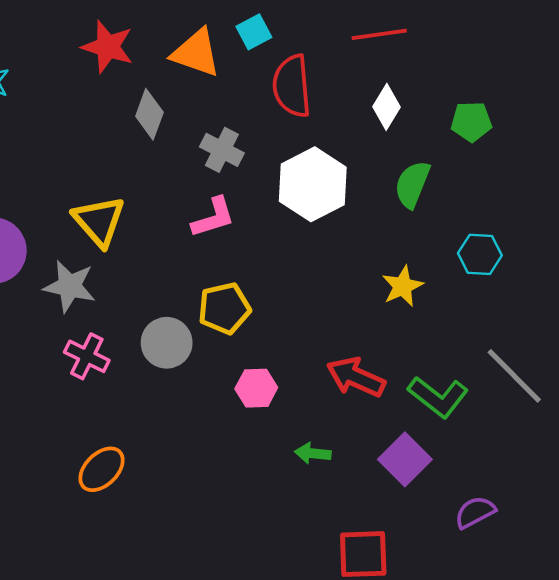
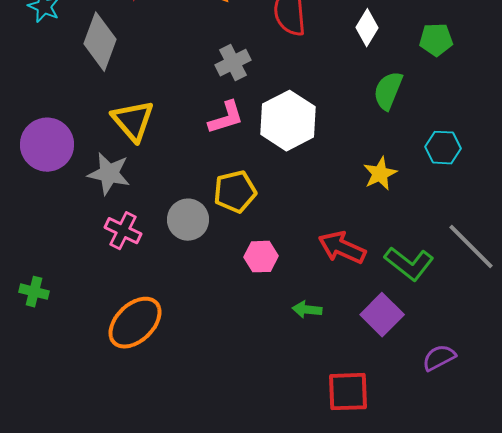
gray diamond: (149, 114) -> (100, 42), moved, size x1.4
gray cross: (222, 150) -> (233, 63), turned 36
white hexagon: (313, 184) -> (288, 121), moved
orange ellipse: (102, 469) -> (135, 323), size x1.4

